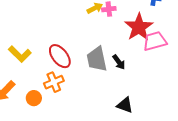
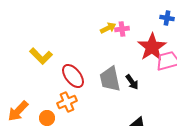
yellow L-shape: (20, 54) -> (41, 56), moved

